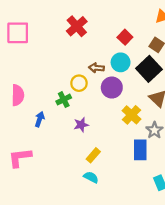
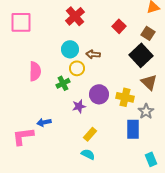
cyan circle: (121, 62) -> (70, 49), moved
purple circle: (112, 88) -> (99, 94), moved
pink semicircle: (18, 95) -> (35, 71), moved
yellow cross: (131, 115) -> (125, 97), turned -30
blue arrow: (40, 119) -> (44, 122), moved, turned -120

